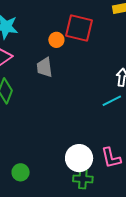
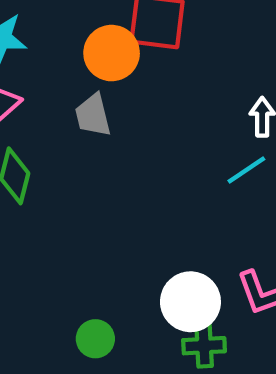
orange circle: (56, 40) -> (112, 53), size x1.6
green circle: (21, 172) -> (95, 339), moved

